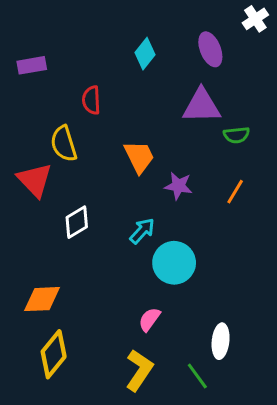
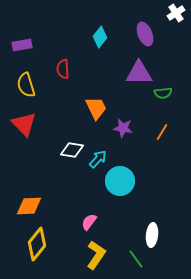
yellow semicircle: (64, 144) -> (26, 85), moved
white diamond: (77, 222) -> (72, 150), moved, turned 40
pink semicircle: (149, 319) -> (89, 222), moved

